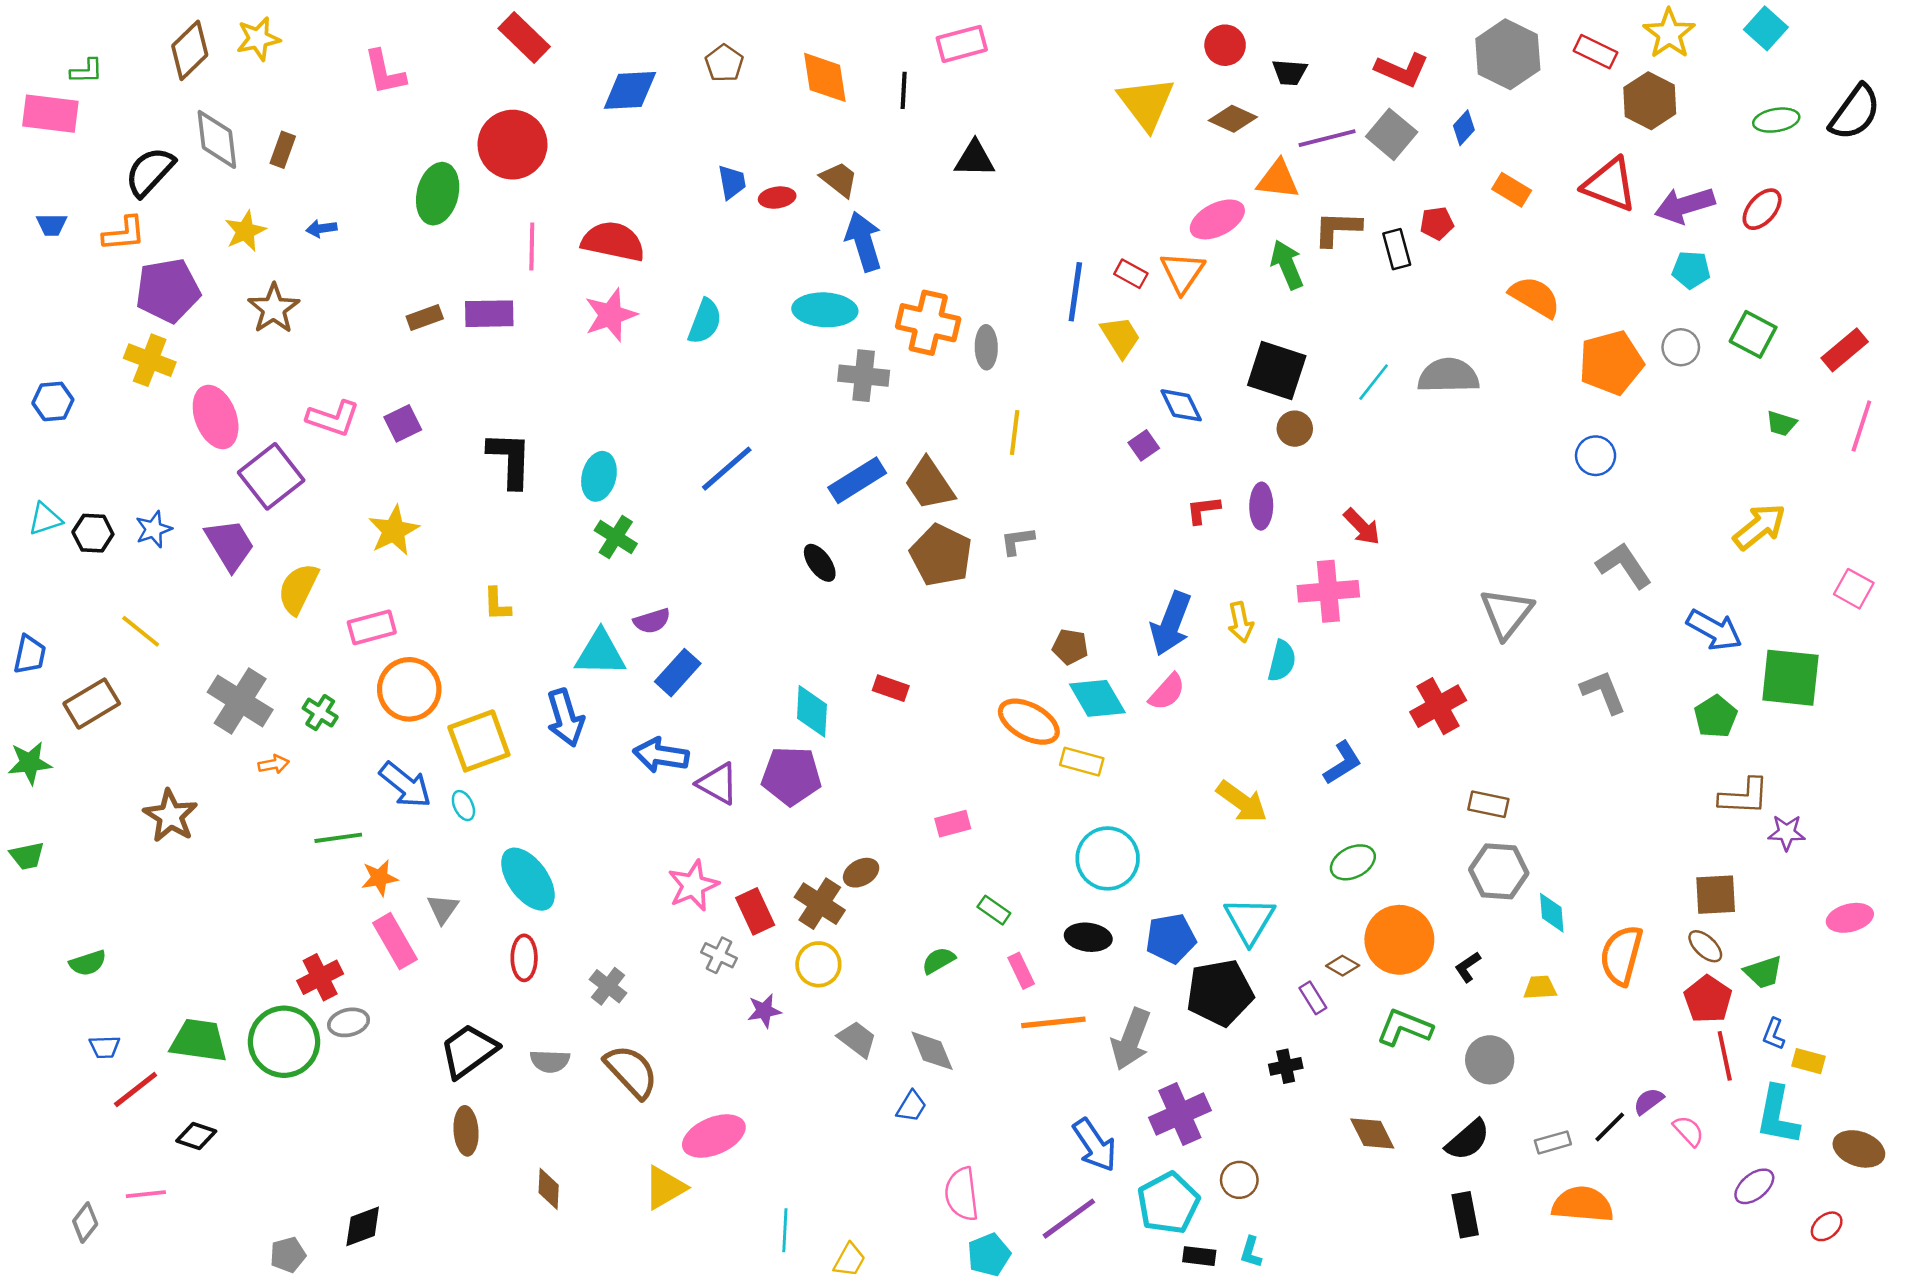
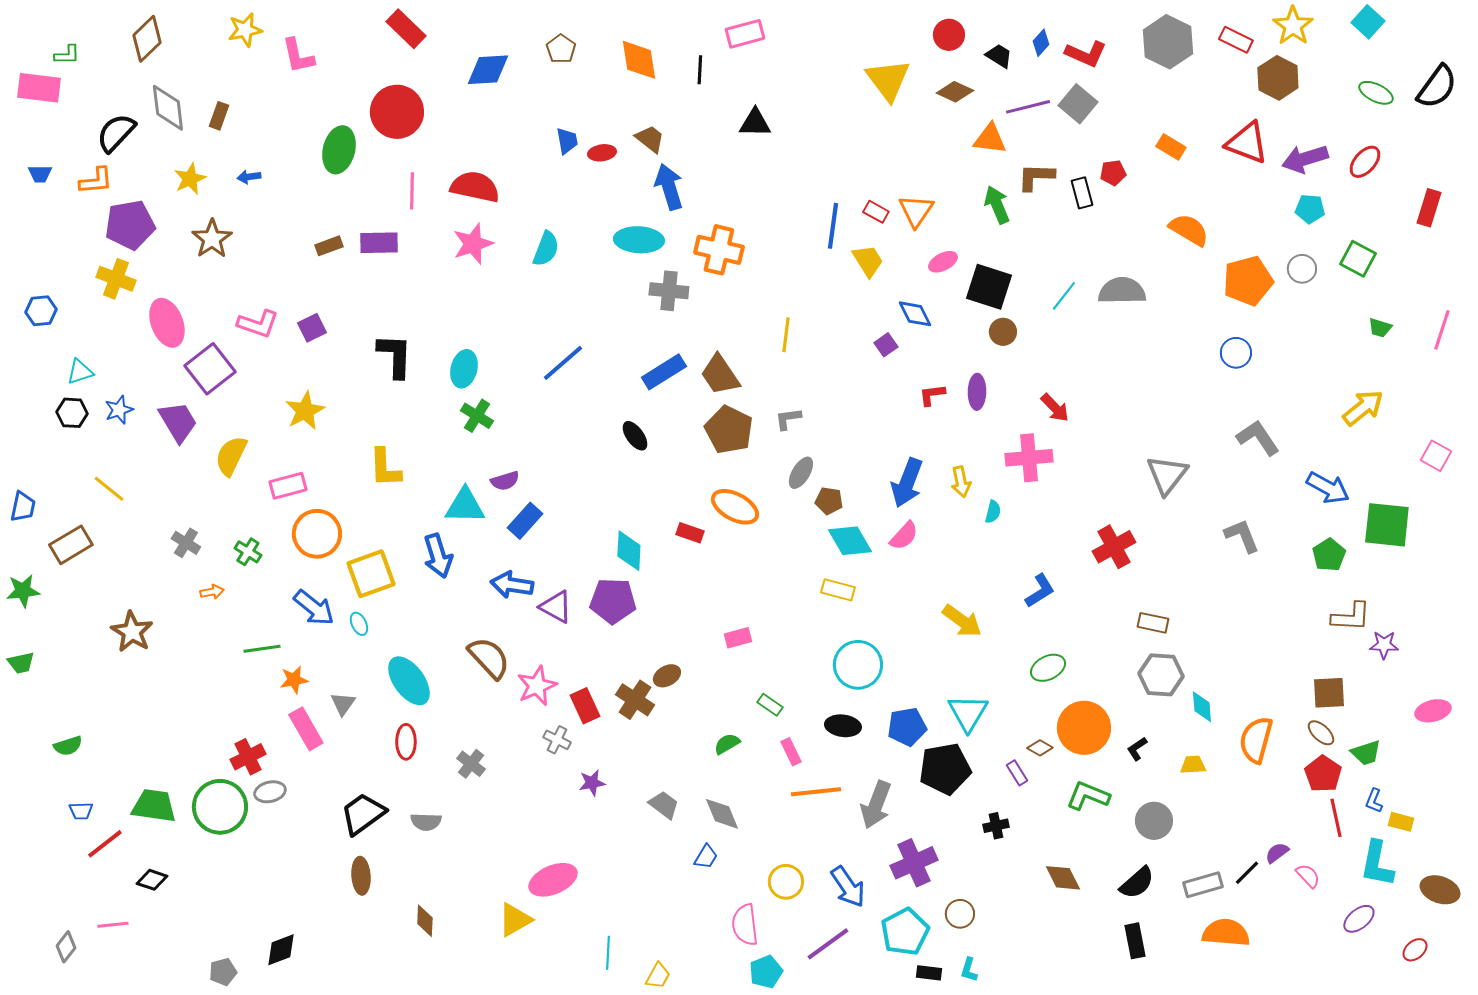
yellow star: (258, 39) -> (245, 30), moved
black trapezoid: (1290, 72) -> (999, 56), turned -152
green ellipse: (1776, 120) -> (1376, 93), turned 36
blue diamond: (1464, 128) -> (1041, 43), moved
pink ellipse: (1217, 219) -> (943, 262), moved, size x0.7
gray ellipse: (986, 347) -> (801, 473), moved, turned 32
red rectangle: (1845, 350) -> (1429, 208), moved, turned -33
cyan triangle: (45, 519) -> (80, 372), moved
yellow L-shape: (497, 604) -> (385, 468), size x1.5
cyan semicircle: (1282, 661) -> (993, 512), size x0.7
gray cross: (240, 701) -> (186, 543), size x0.6
orange ellipse: (1029, 722) -> (735, 507), moved
yellow circle: (818, 964) -> (786, 882), moved
brown semicircle: (631, 1071) -> (489, 658), moved
gray rectangle: (1553, 1142) -> (1203, 885), size x1.4

